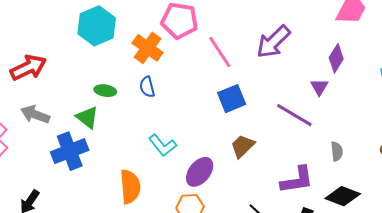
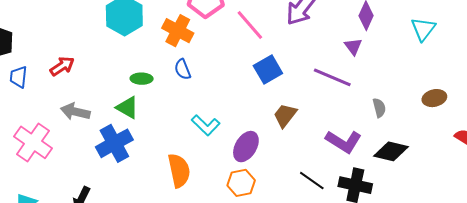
red arrow: (28, 68) -> (62, 66), size x0.7
purple L-shape: (297, 180) -> (344, 141), turned 48

